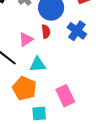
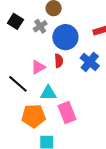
orange pentagon: (24, 88) -> (34, 116), turned -30
pink rectangle: (65, 96) -> (67, 112), moved

